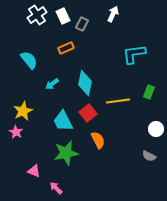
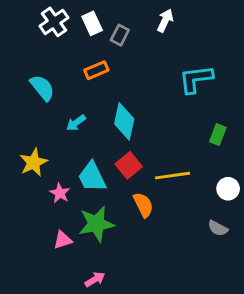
yellow line: (118, 101) -> (172, 176), moved
pink star: (16, 132) -> (60, 193), moved
pink triangle: (34, 171) -> (63, 240), moved, turned -40
pink arrow: (56, 188) -> (95, 279), moved, turned 104

